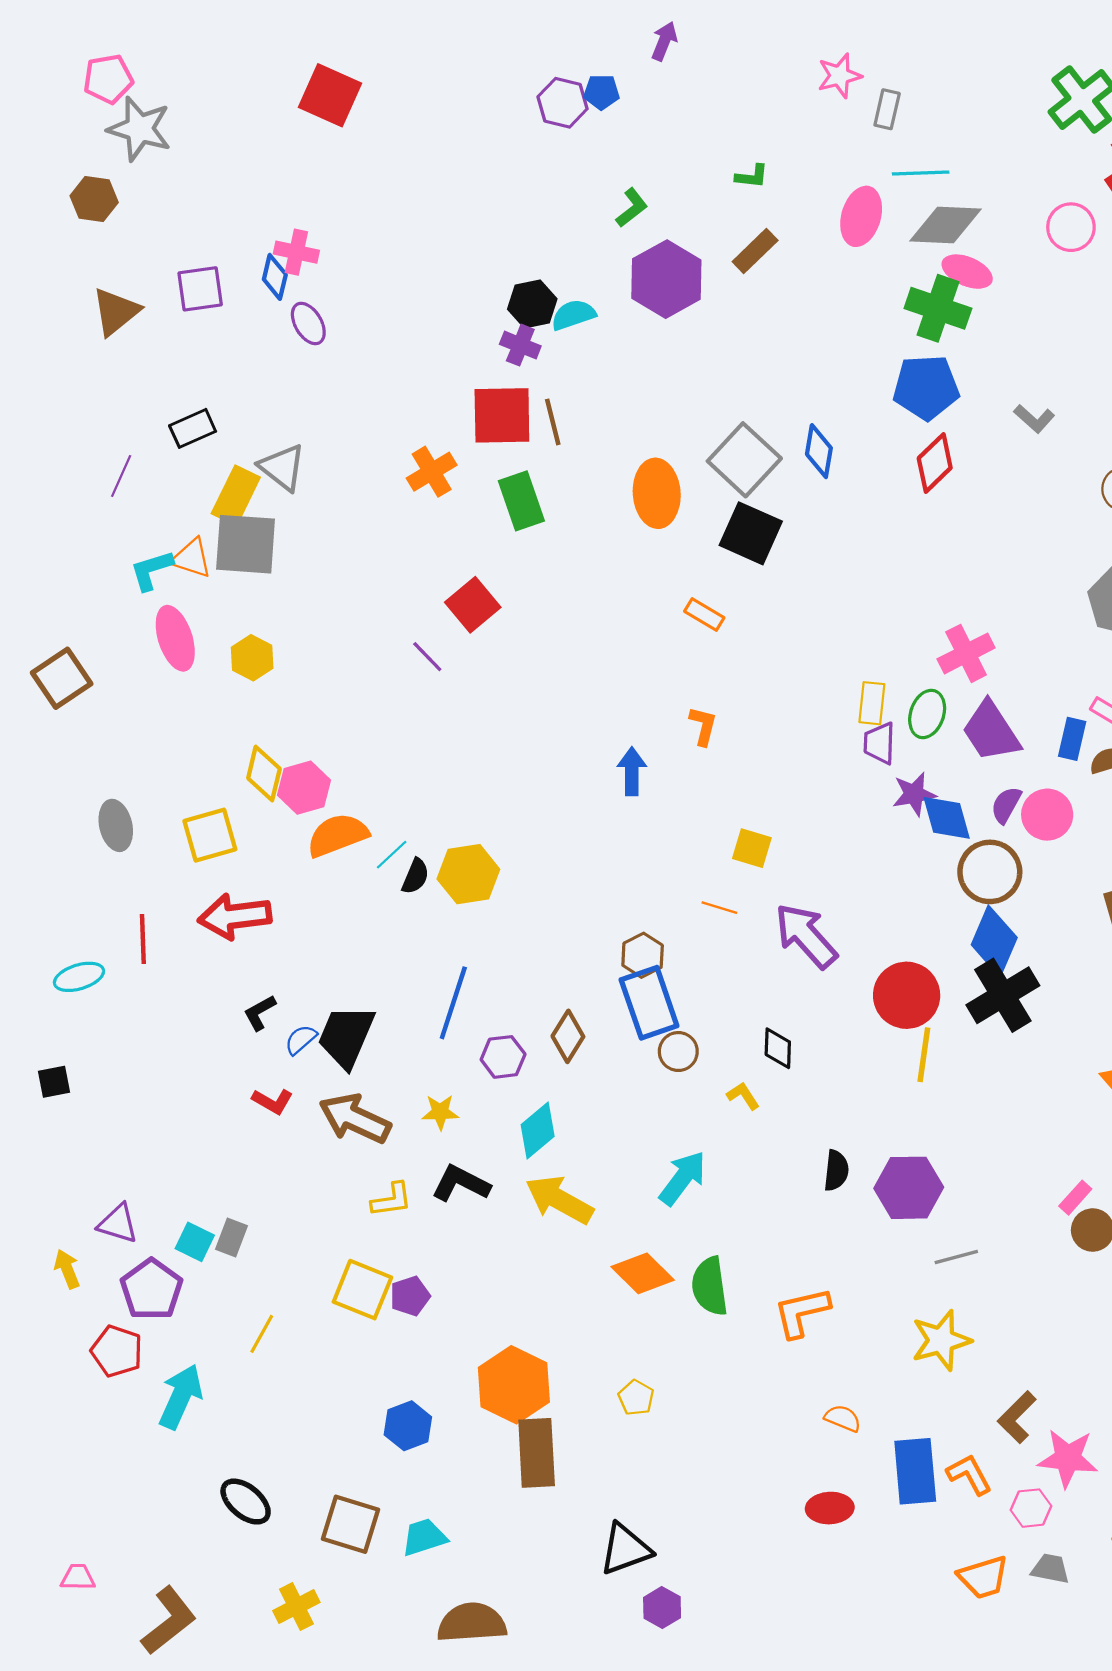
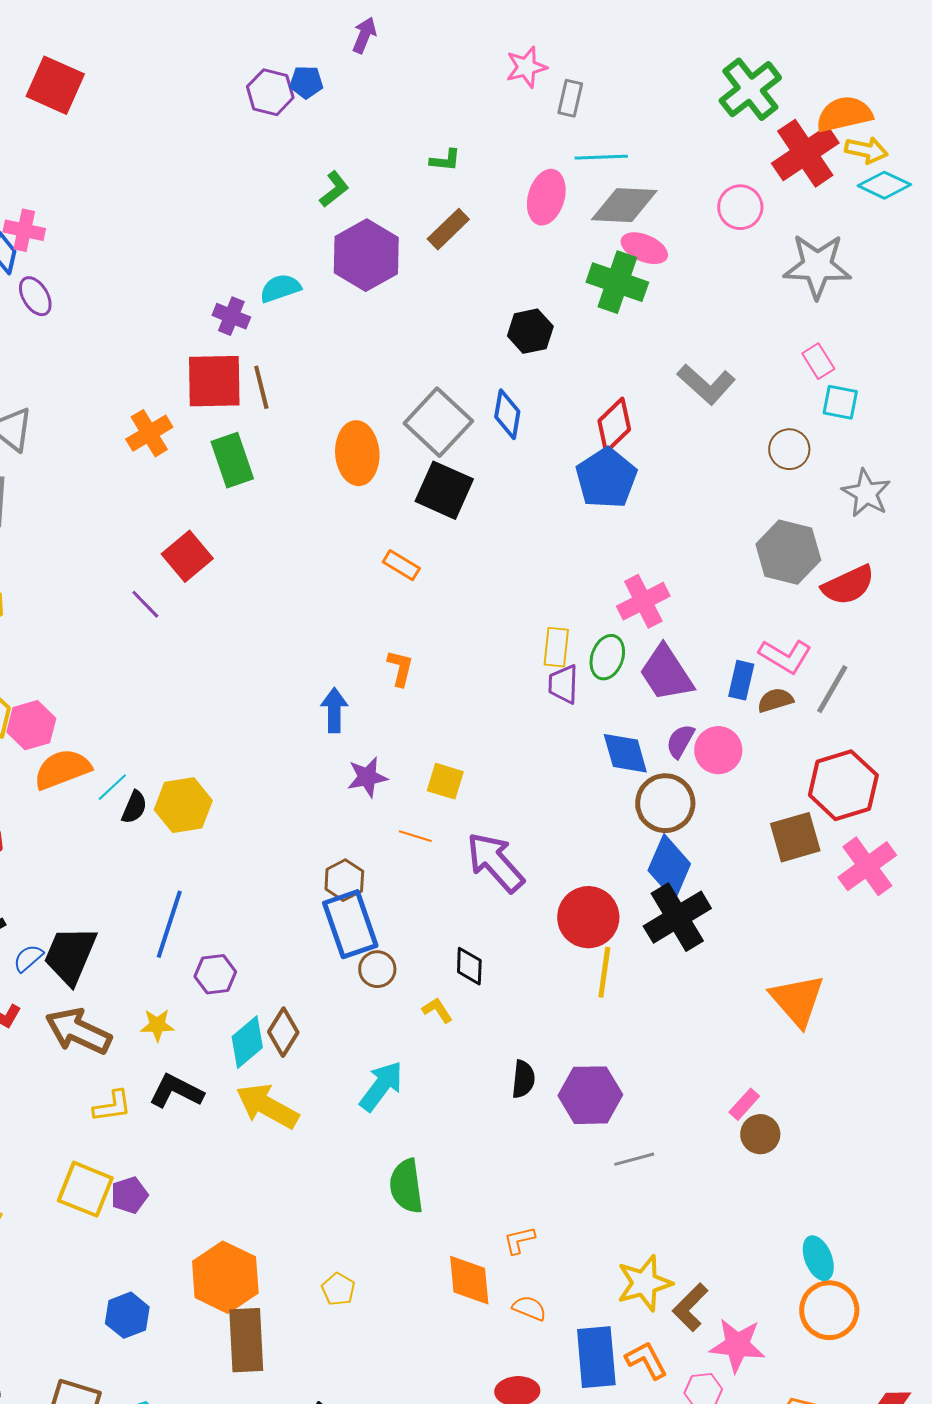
black hexagon: (532, 304) -> (530, 331), moved
blue pentagon: (926, 387) -> (606, 478), moved, turned -30
gray L-shape: (1034, 419) -> (706, 384), size x1.5
purple star: (914, 794) -> (367, 777), moved
brown diamond: (568, 1036) -> (283, 1032), moved
orange diamond: (643, 1273) -> (469, 1280), moved, turned 40
orange L-shape: (802, 1312) -> (519, 1240), moved, size x0.6
yellow star: (941, 1340) -> (644, 1283), moved

